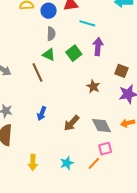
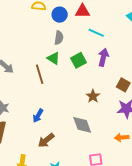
brown arrow: (72, 123) -> (46, 140), moved
gray diamond: (102, 126) -> (82, 125), moved

